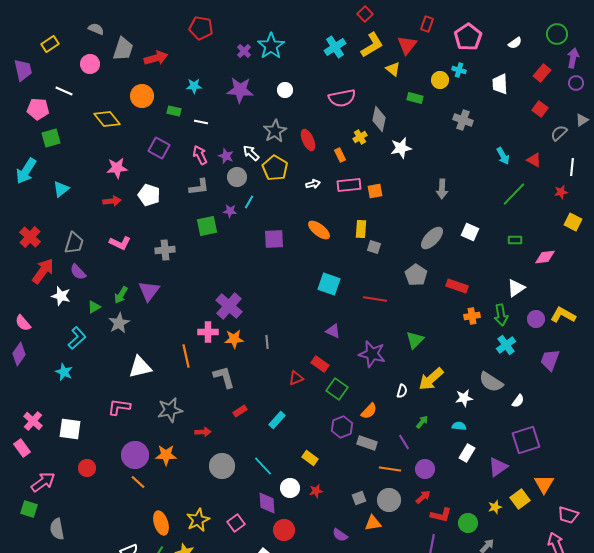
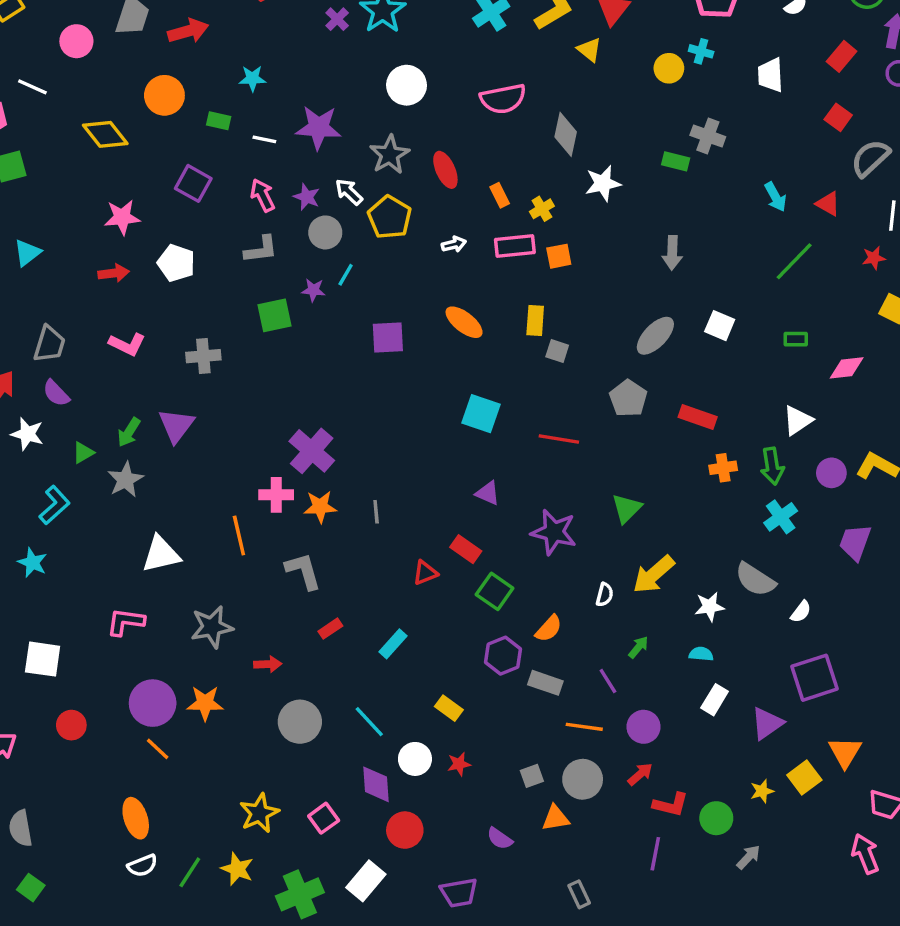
purple star: (240, 90) -> (318, 128), moved
white circle: (285, 90) -> (407, 85), size x1.5
green rectangle: (415, 98) -> (676, 161), moved
gray semicircle: (559, 133) -> (870, 158), size x1.4
yellow cross: (360, 137) -> (542, 209), moved
orange ellipse: (161, 523) -> (136, 818), moved

